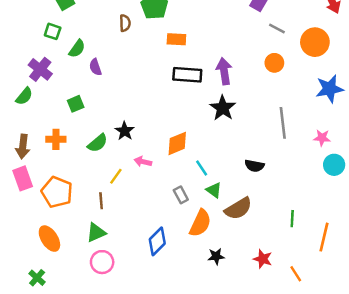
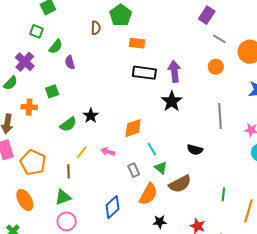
orange cross: (56, 139) -> (29, 107), moved
pink arrow: (143, 162) -> (108, 152), moved

